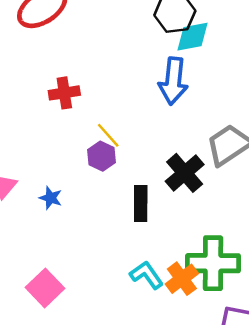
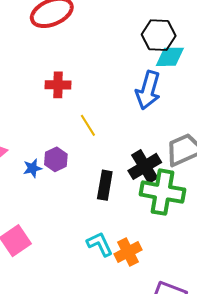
purple hexagon: (102, 156) -> (56, 159), moved
blue star: (51, 198) -> (32, 168), turned 30
green cross: (213, 263) -> (162, 192), moved

